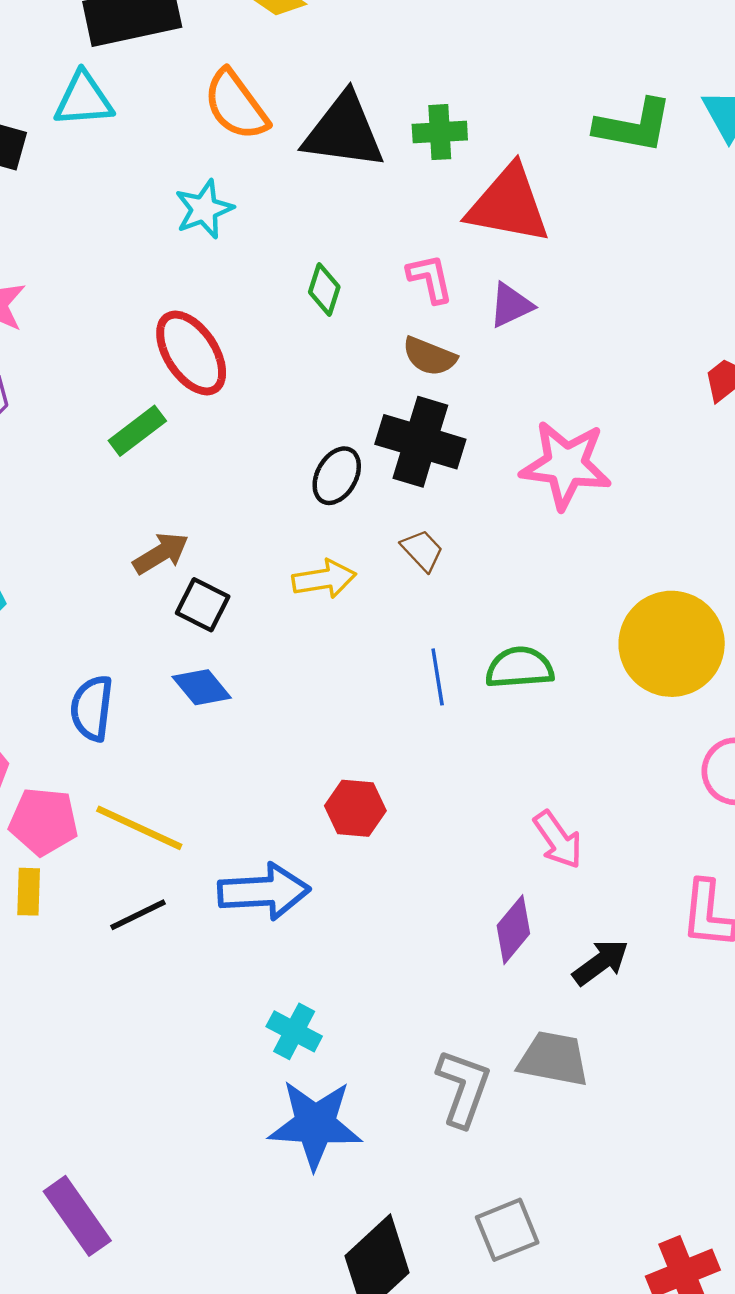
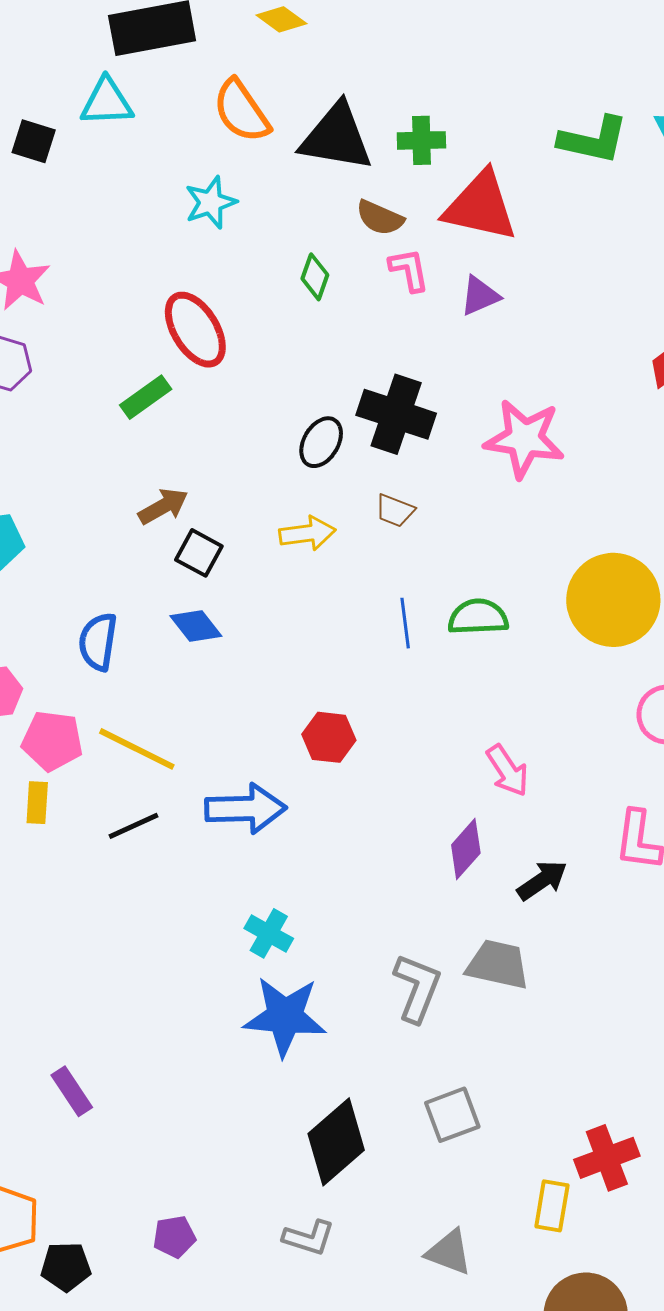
brown semicircle: (429, 356) -> (380, 218), moved
brown trapezoid: (422, 550) -> (395, 511), turned 153
purple rectangle: (77, 1216) -> (72, 1091), size x0.7

